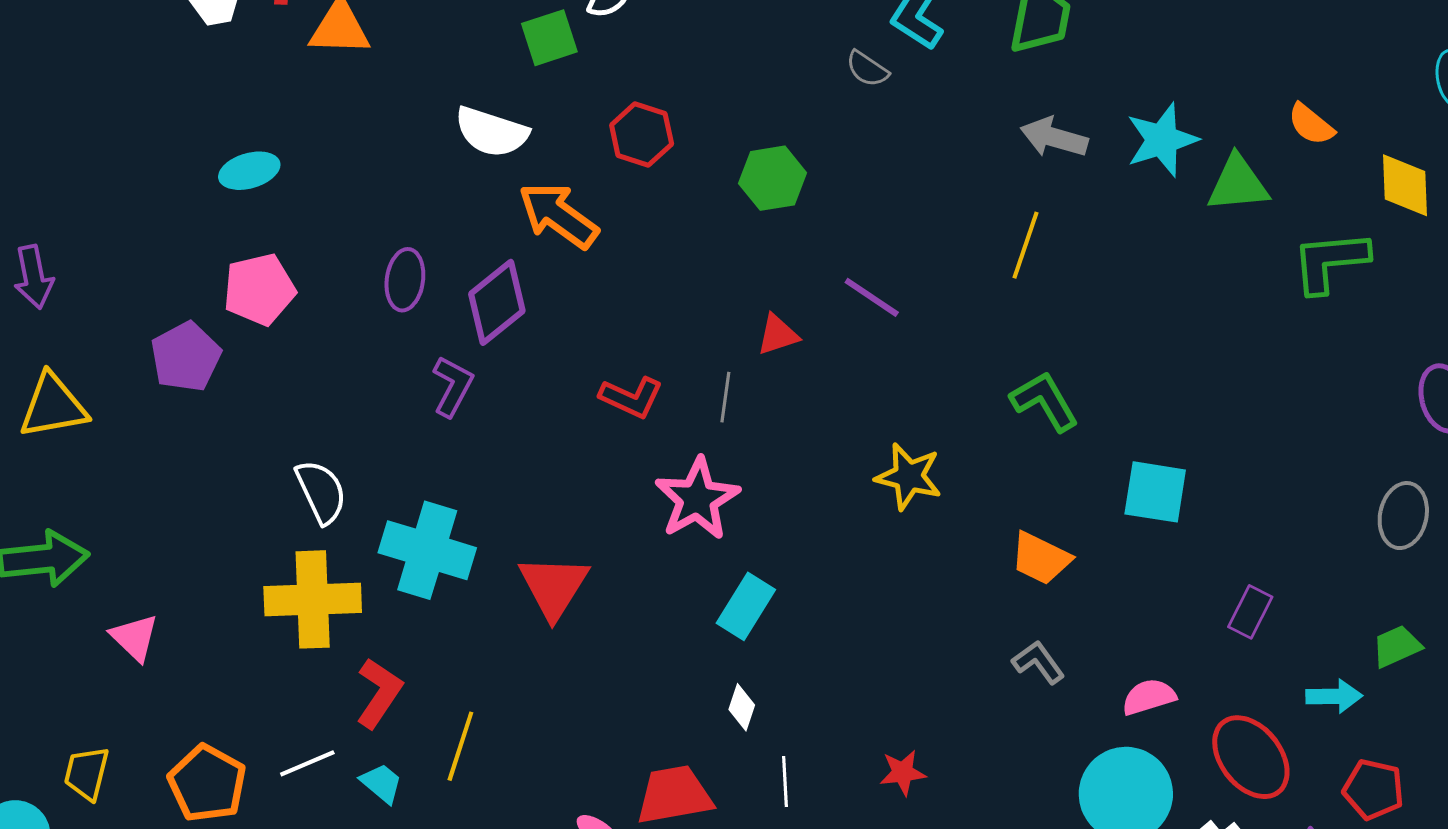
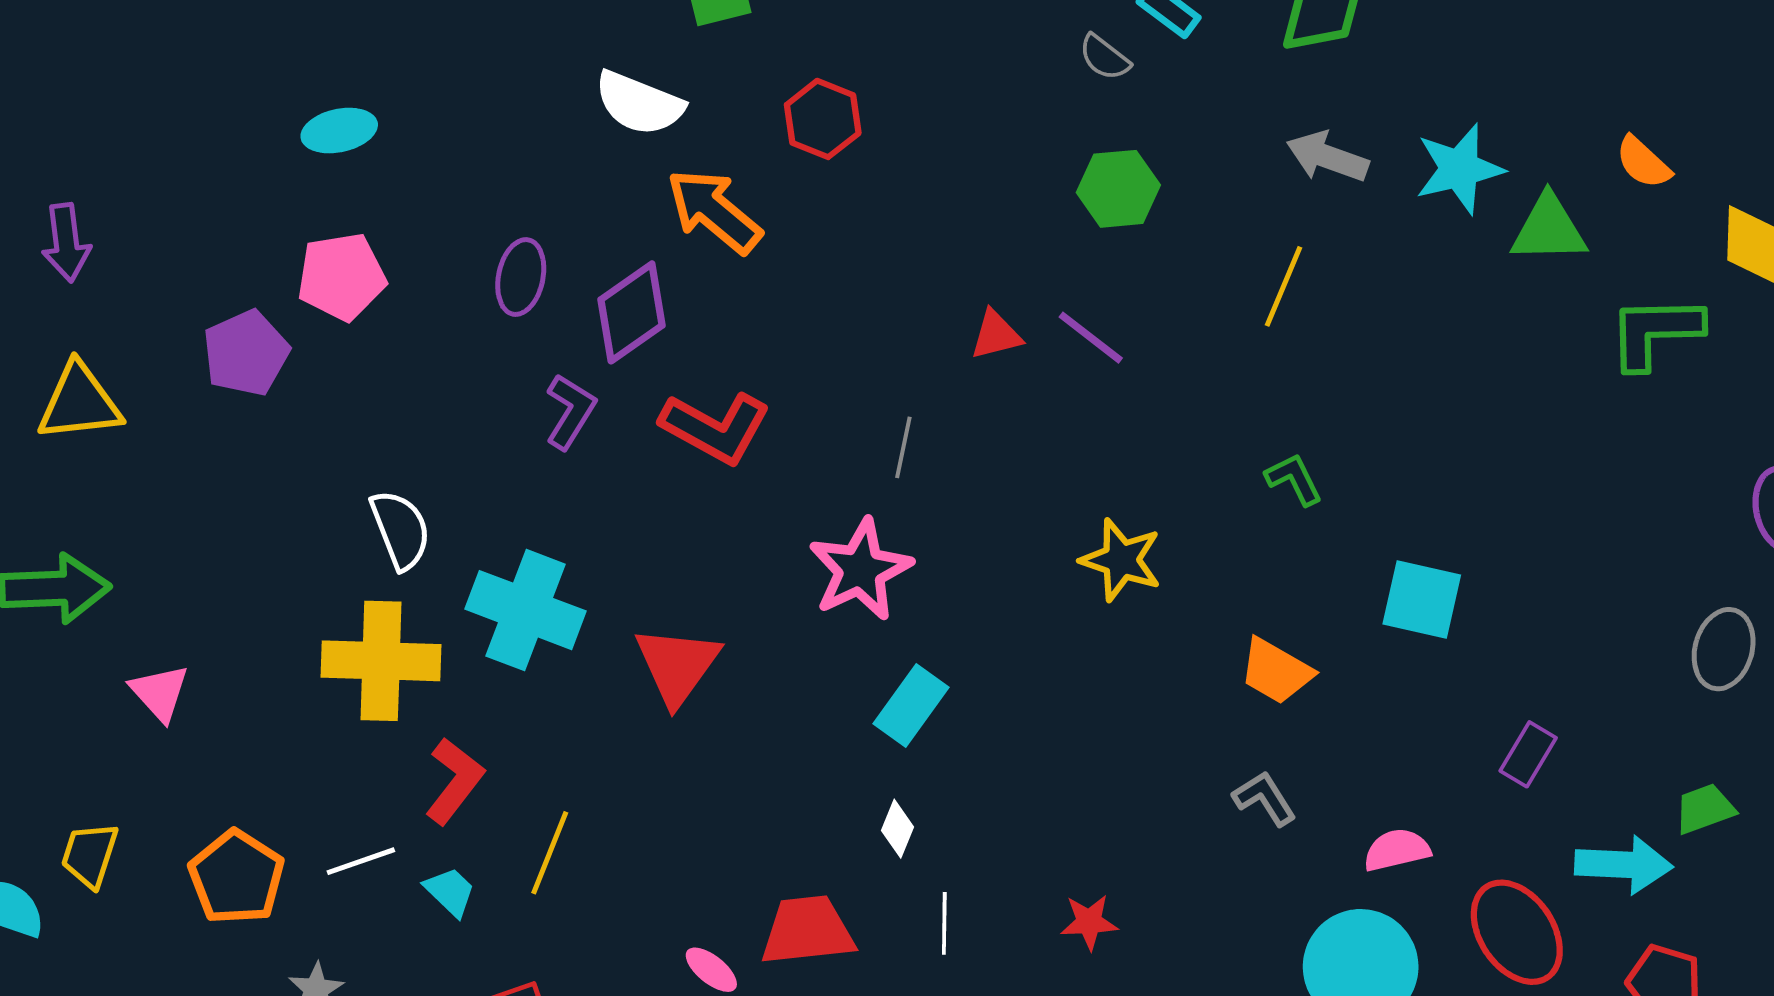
green hexagon: (773, 178) -> (1118, 189), moved
red triangle: (778, 335) -> (996, 335), moved
red L-shape: (631, 397) -> (715, 428), moved, size x1.4
green L-shape: (1045, 401) -> (1294, 479), size x0.7
cyan arrow: (1334, 696) -> (1624, 865), size x1.4

